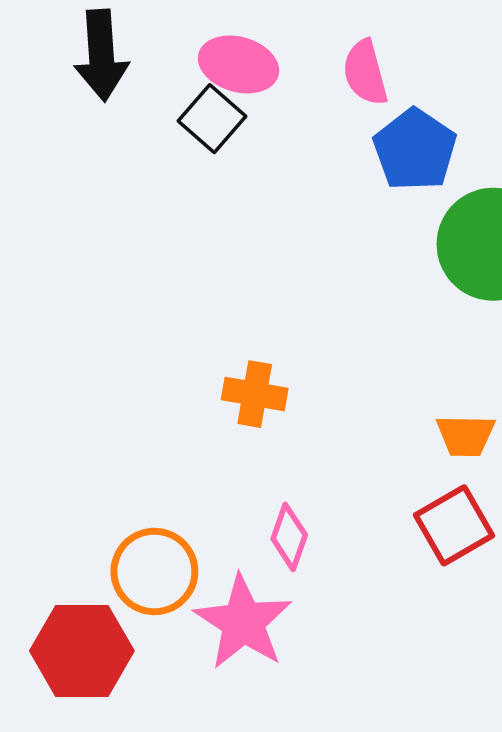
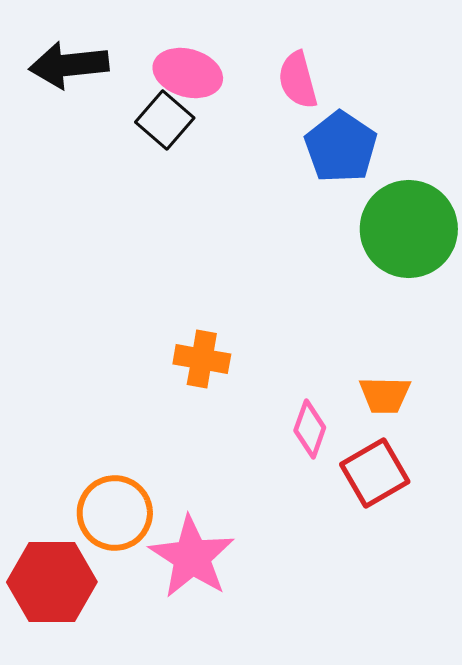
black arrow: (101, 55) -> (69, 65), turned 88
pink diamond: (289, 537) -> (310, 429), moved

